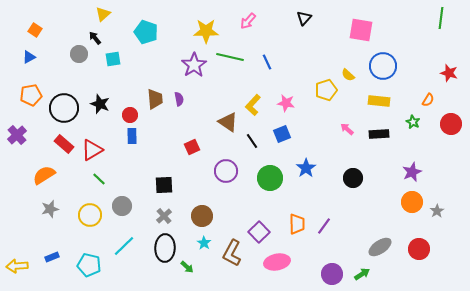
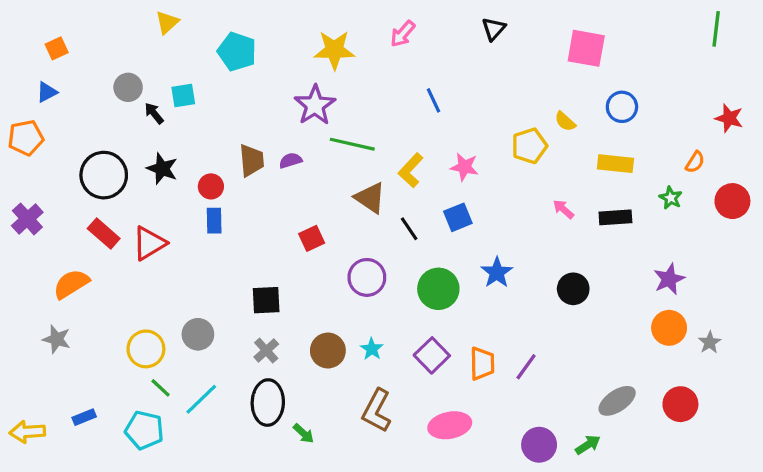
orange square: (35, 30) -> (57, 48), turned 32
black arrow: (95, 38) -> (154, 113), moved
green line: (230, 57) -> (352, 144), moved
blue circle: (383, 66) -> (622, 107), size x0.7
orange pentagon: (31, 95) -> (26, 138), moved
purple semicircle: (179, 99) -> (291, 160), turned -96
green line: (99, 179) -> (161, 388), moved
gray star: (50, 209) -> (57, 339), moved, turned 30
purple square: (259, 232) -> (432, 355), moved
cyan star: (204, 243) -> (372, 349), moved

